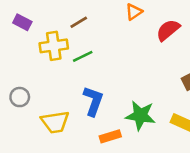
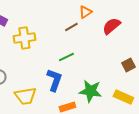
brown line: (79, 22) -> (71, 27), moved
green line: (83, 56) -> (66, 57), moved

